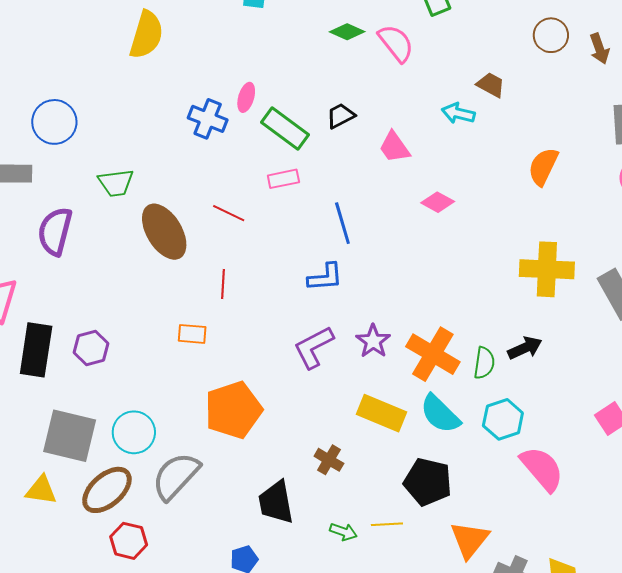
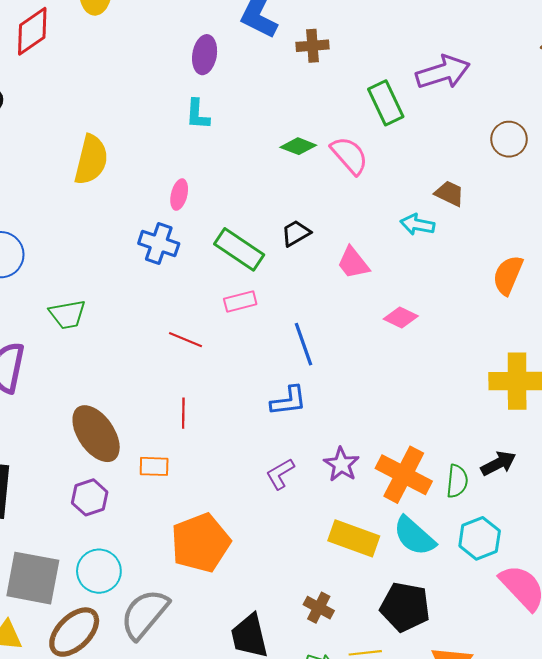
pink ellipse: (246, 97) -> (179, 195), moved
brown ellipse: (164, 232) -> (96, 434), moved
purple L-shape: (314, 347) -> (280, 474), size x0.7
purple hexagon: (91, 348) -> (90, 497), moved
brown cross: (329, 460) -> (319, 608), moved

